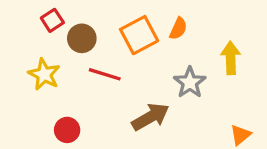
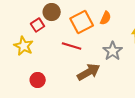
red square: (52, 20) -> (38, 25), moved
brown circle: (82, 38) -> (52, 12), moved
red line: (105, 74) -> (72, 46), moved

